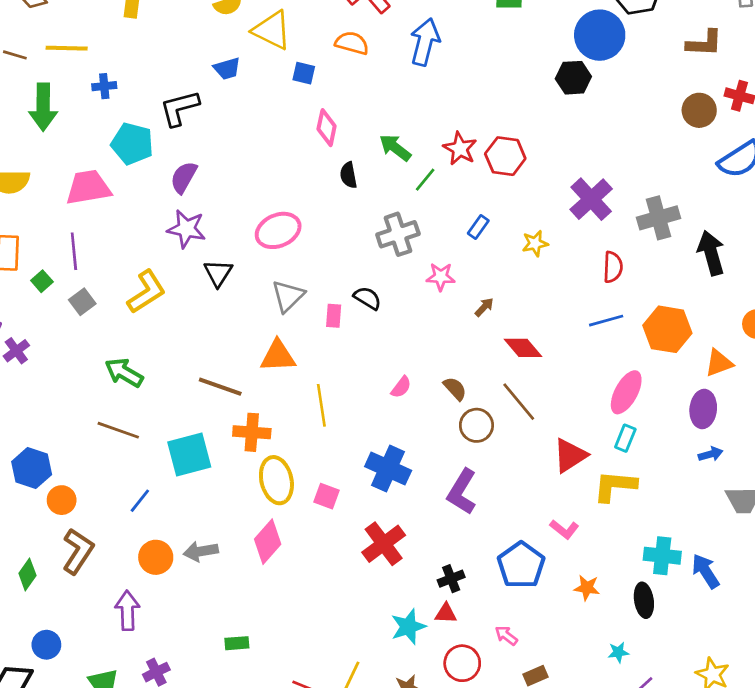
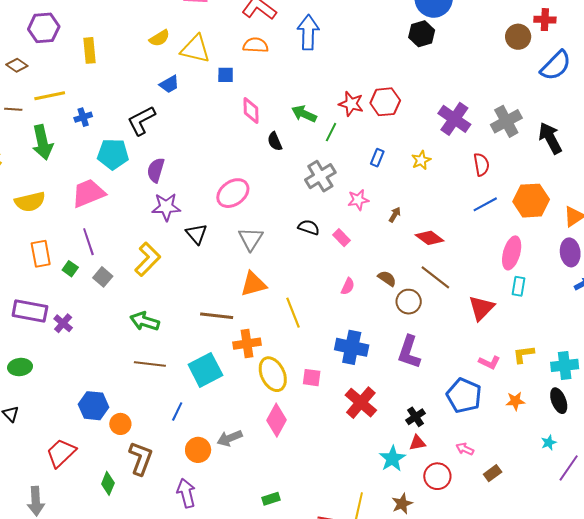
pink rectangle: (334, 316) -> (342, 238), moved, turned -36
yellow L-shape: (615, 486) -> (524, 354), moved, size x0.7

